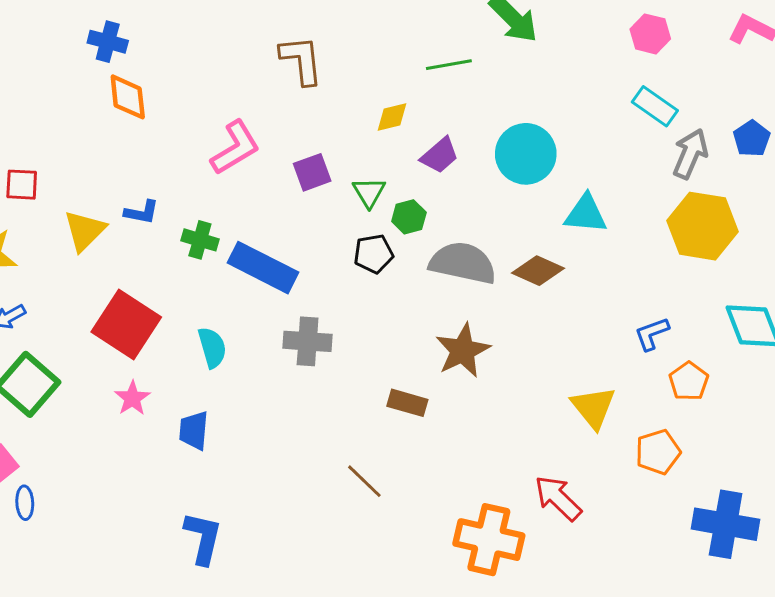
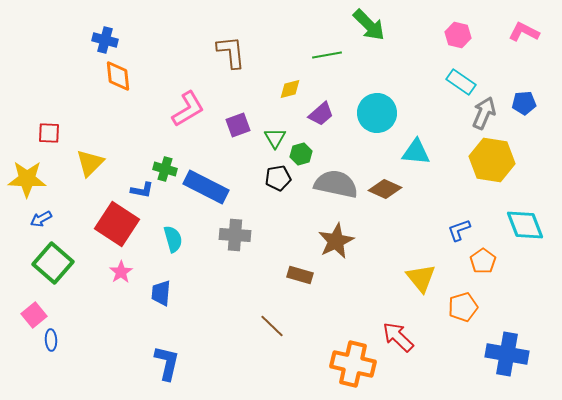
blue pentagon: (752, 138) -> (524, 103), turned 30
blue L-shape: (142, 212) -> (142, 190), moved

